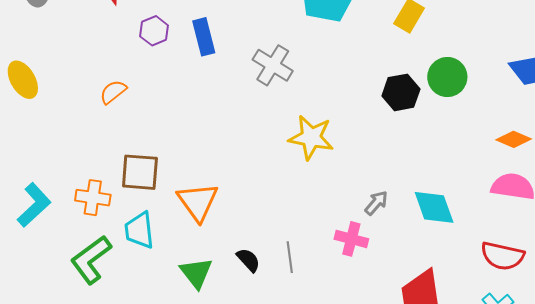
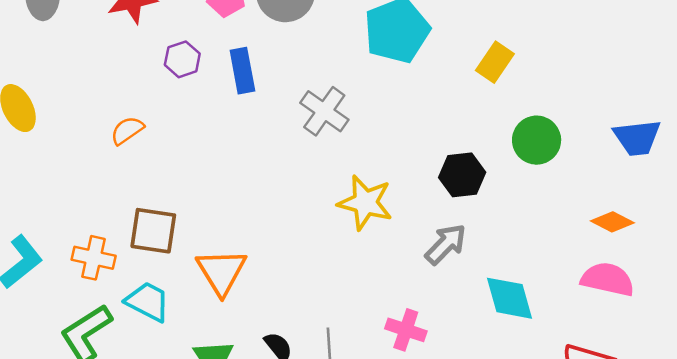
black hexagon: (401, 92) -> (462, 175), moved
gray arrow: (376, 203) -> (446, 244), moved, size x1.4
cyan trapezoid: (139, 230) -> (148, 302), turned 120

